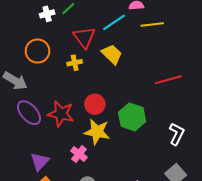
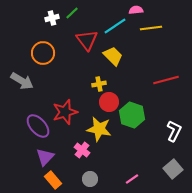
yellow cross: (75, 63) -> (99, 84), moved
red circle: (95, 104) -> (109, 102), moved
purple ellipse: (29, 113) -> (38, 126), moved
red star: (61, 114) -> (65, 112), turned -30

